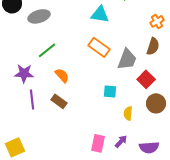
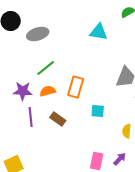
orange rectangle: (99, 47) -> (76, 87), moved, turned 70
orange semicircle: (62, 75) -> (48, 91), moved, turned -63
cyan square: (110, 91) -> (98, 111), moved

